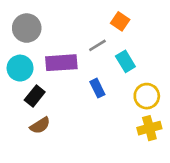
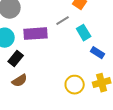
blue rectangle: (97, 88) -> (98, 53), moved, turned -32
yellow circle: (147, 96) -> (75, 85), moved

